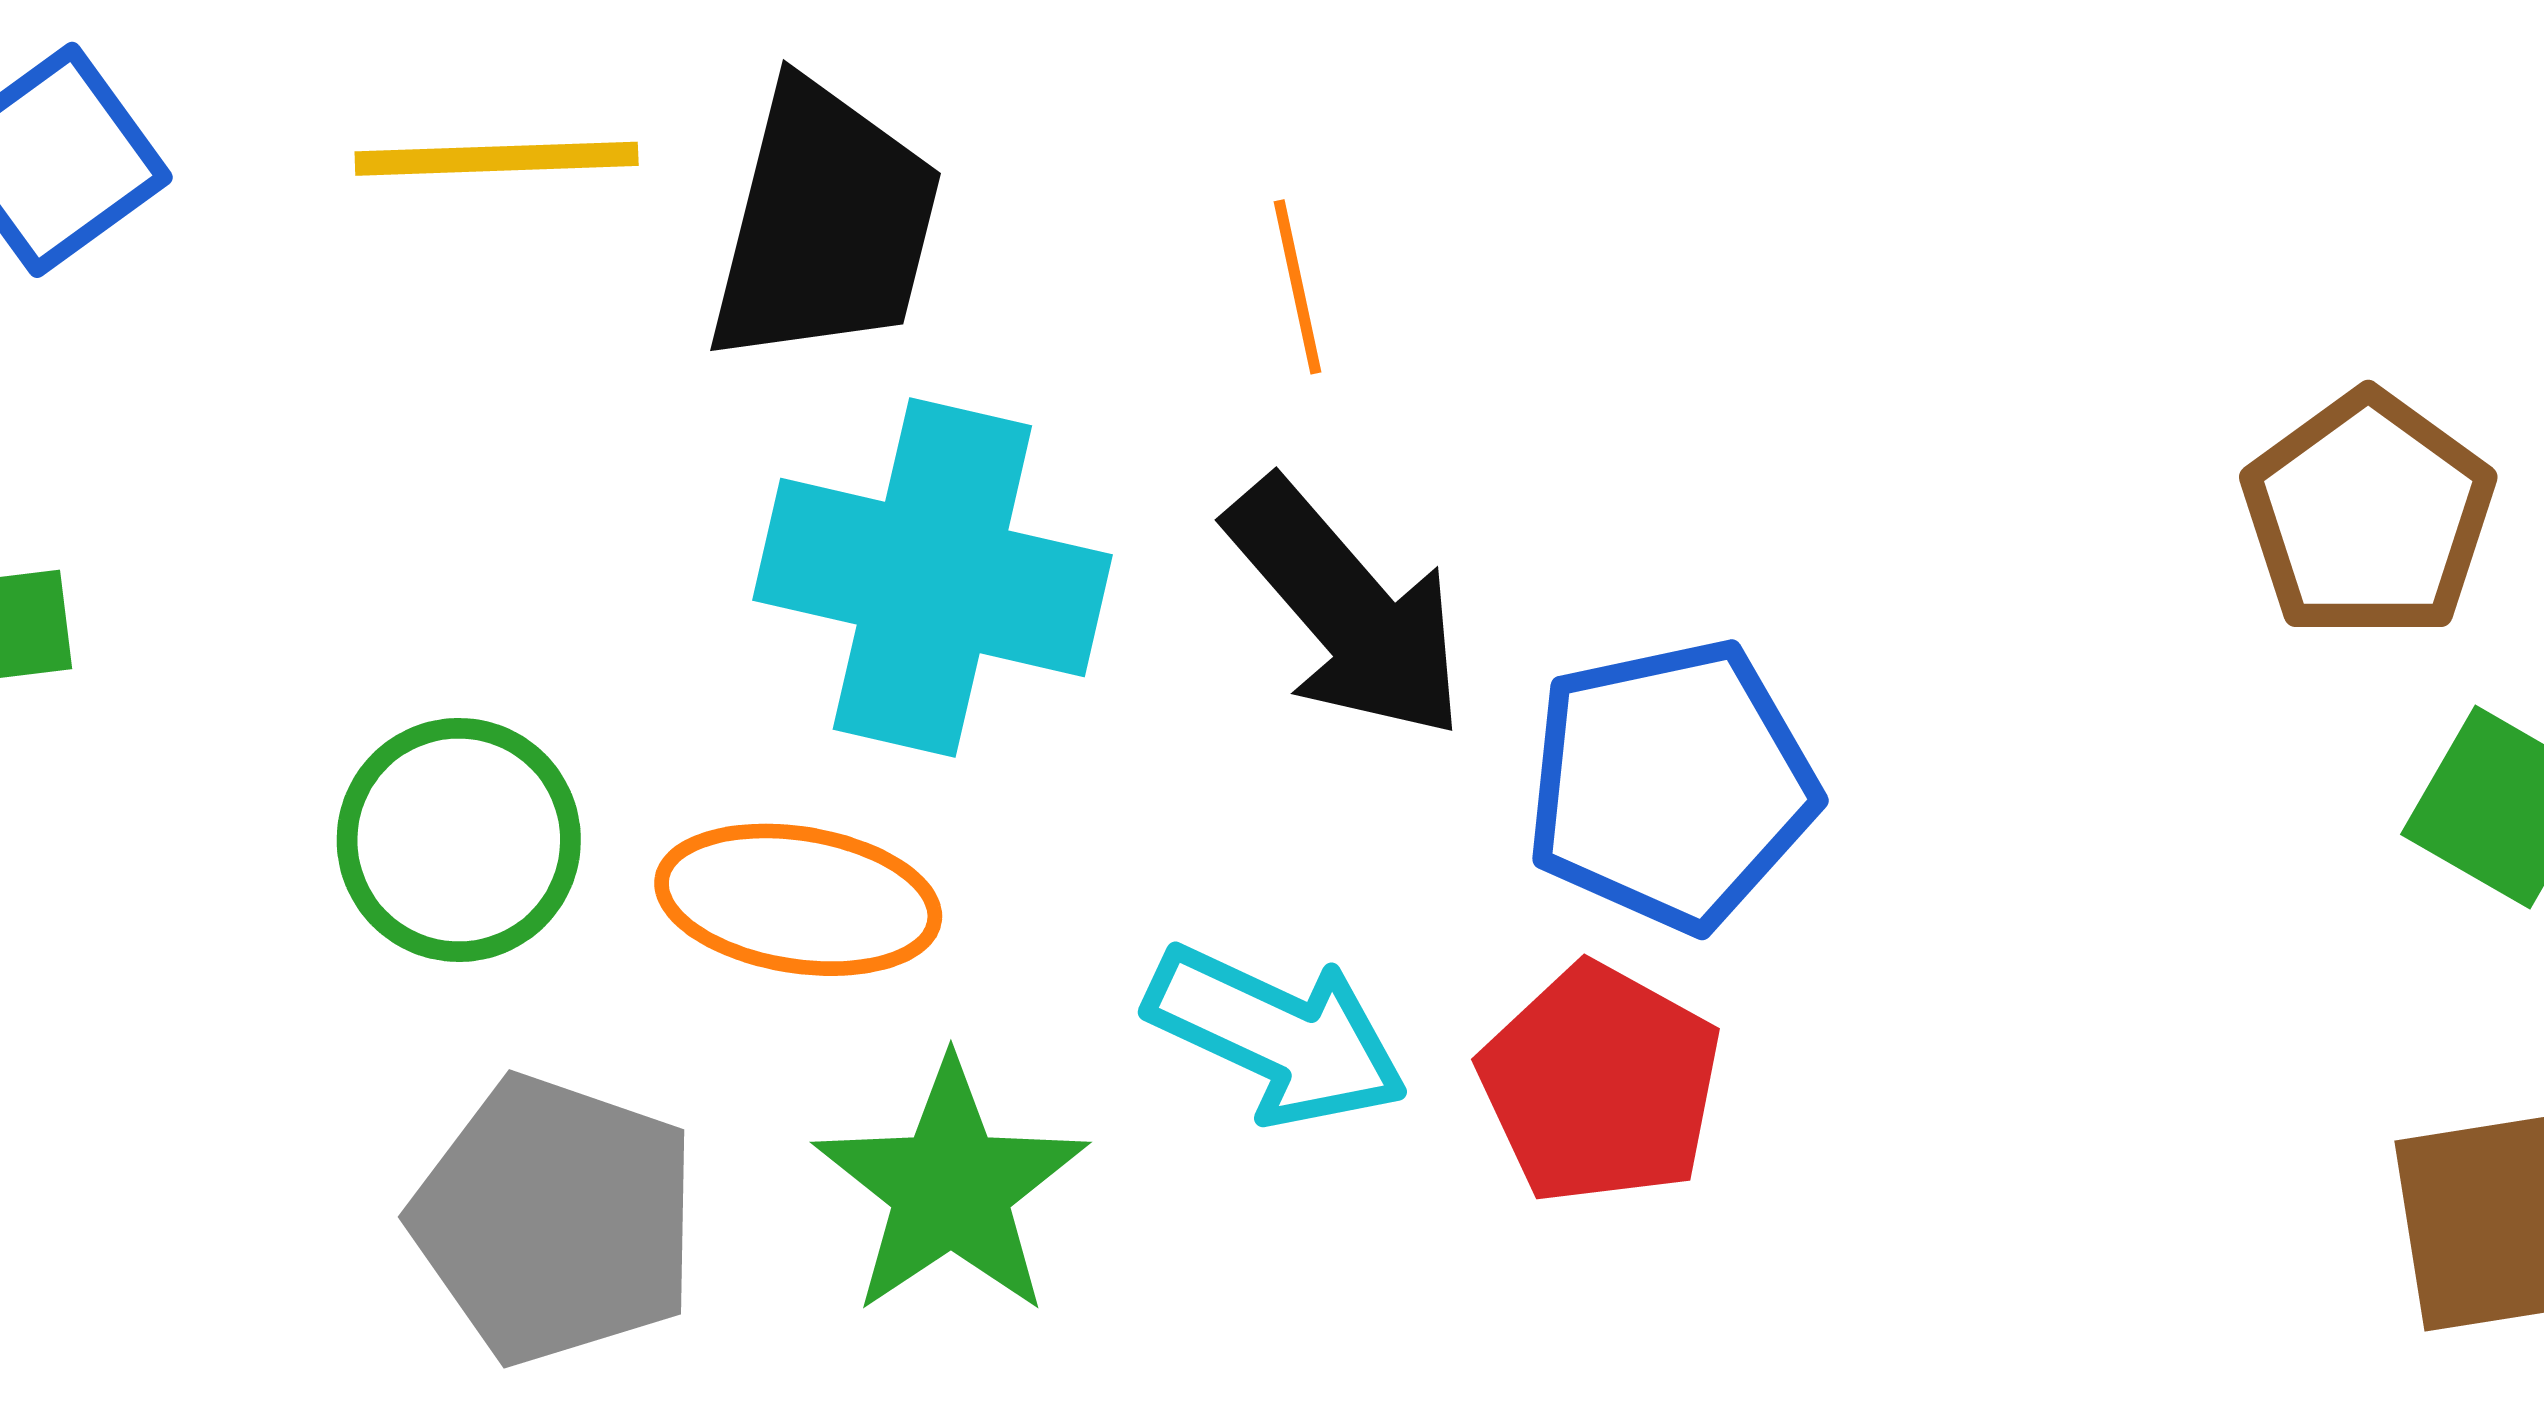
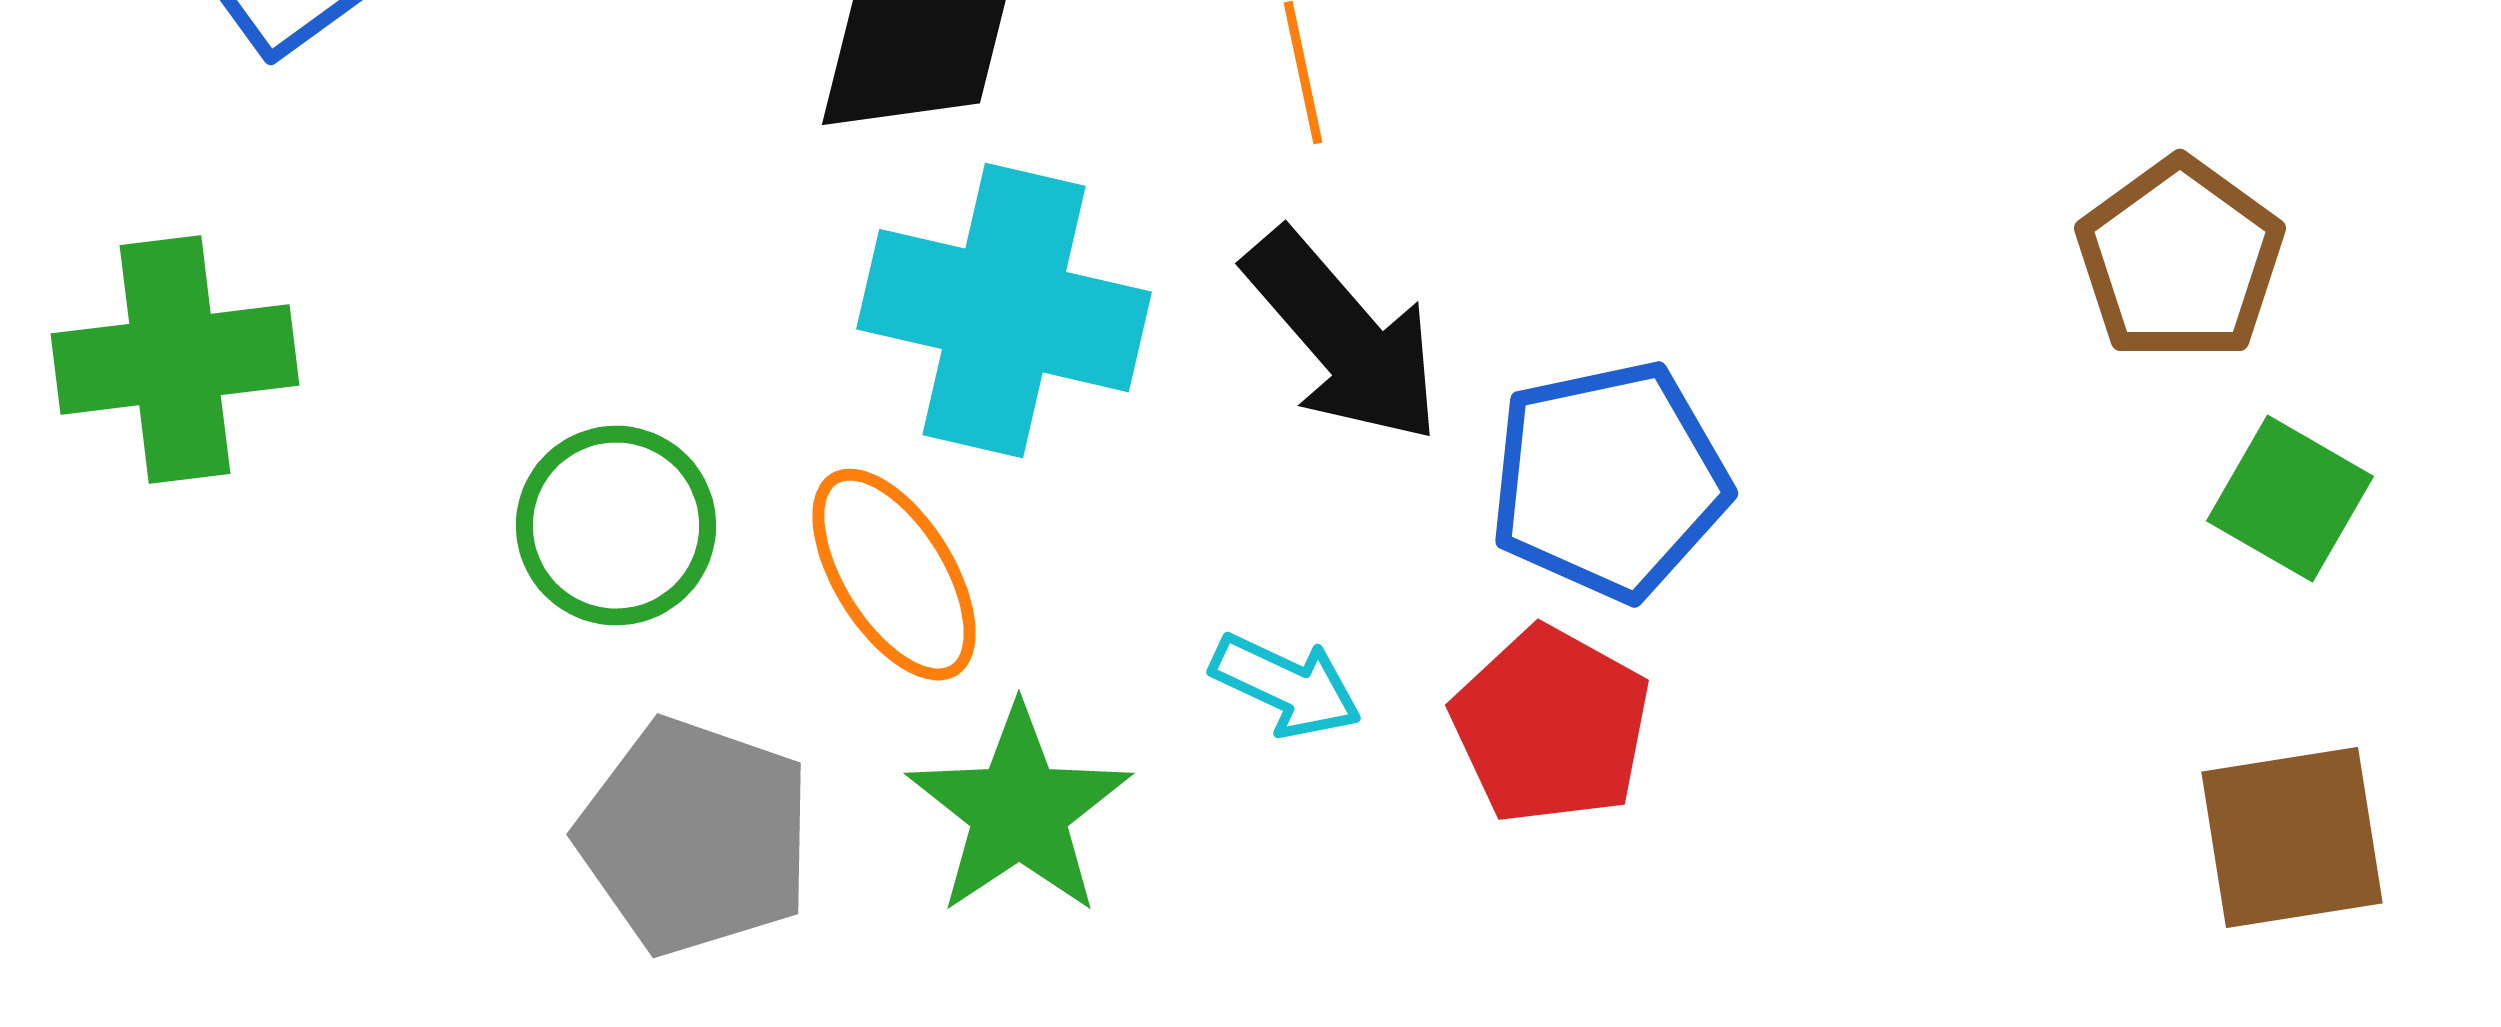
orange ellipse: (798, 900) -> (894, 575), turned 49
cyan arrow: (1277, 1035) -> (1286, 686), size x0.7

